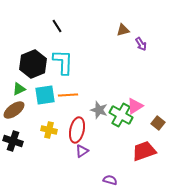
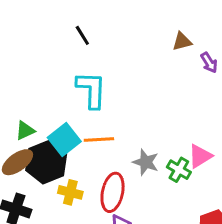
black hexagon: (33, 64) -> (46, 162), moved
cyan square: (45, 95) -> (64, 140), turned -30
green cross: (121, 115) -> (179, 170), size x0.7

